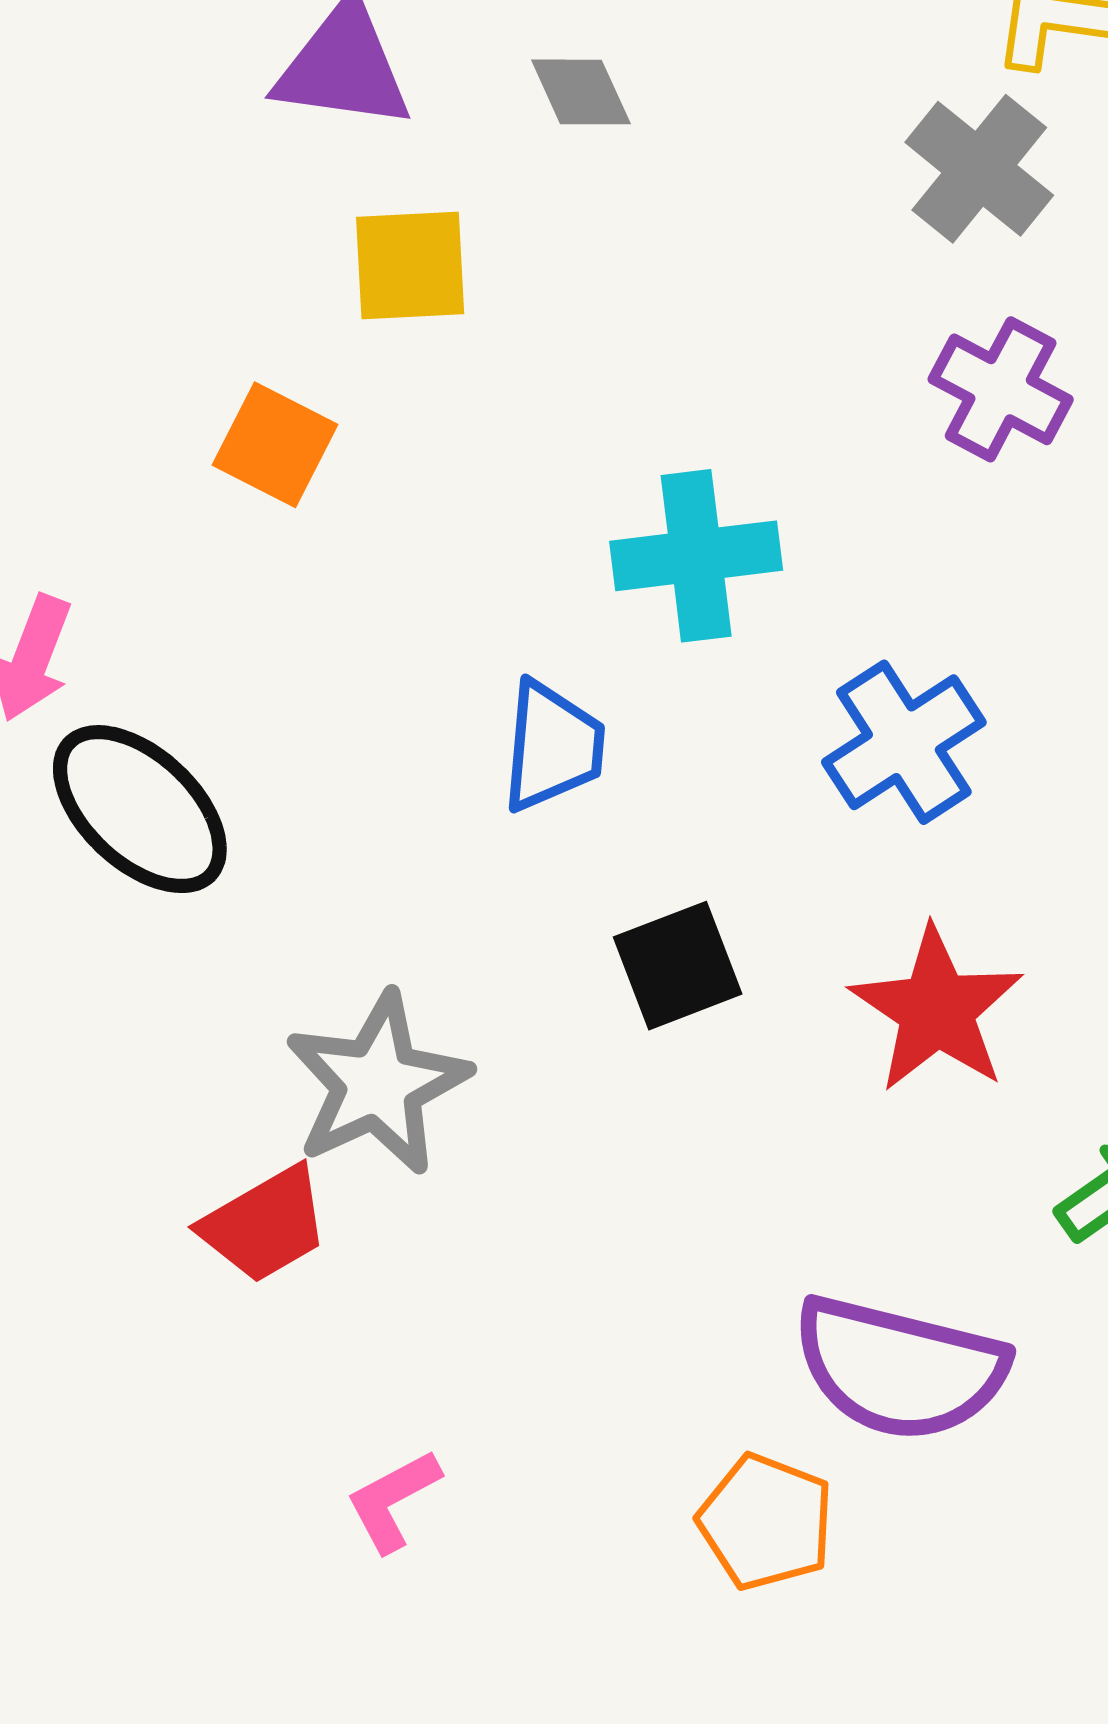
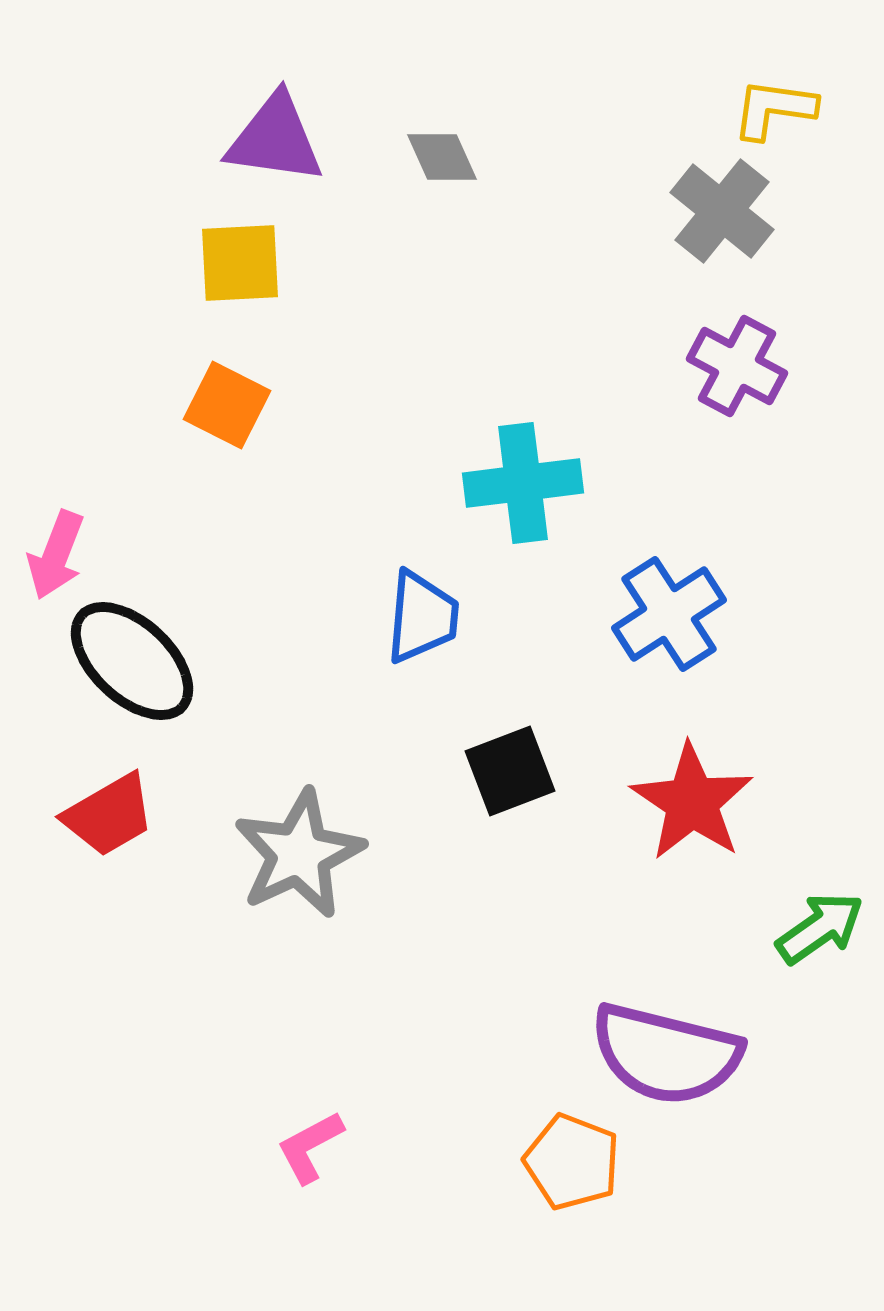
yellow square: (410, 266) -> (240, 263), moved
red trapezoid: (265, 1225) -> (109, 815), moved

